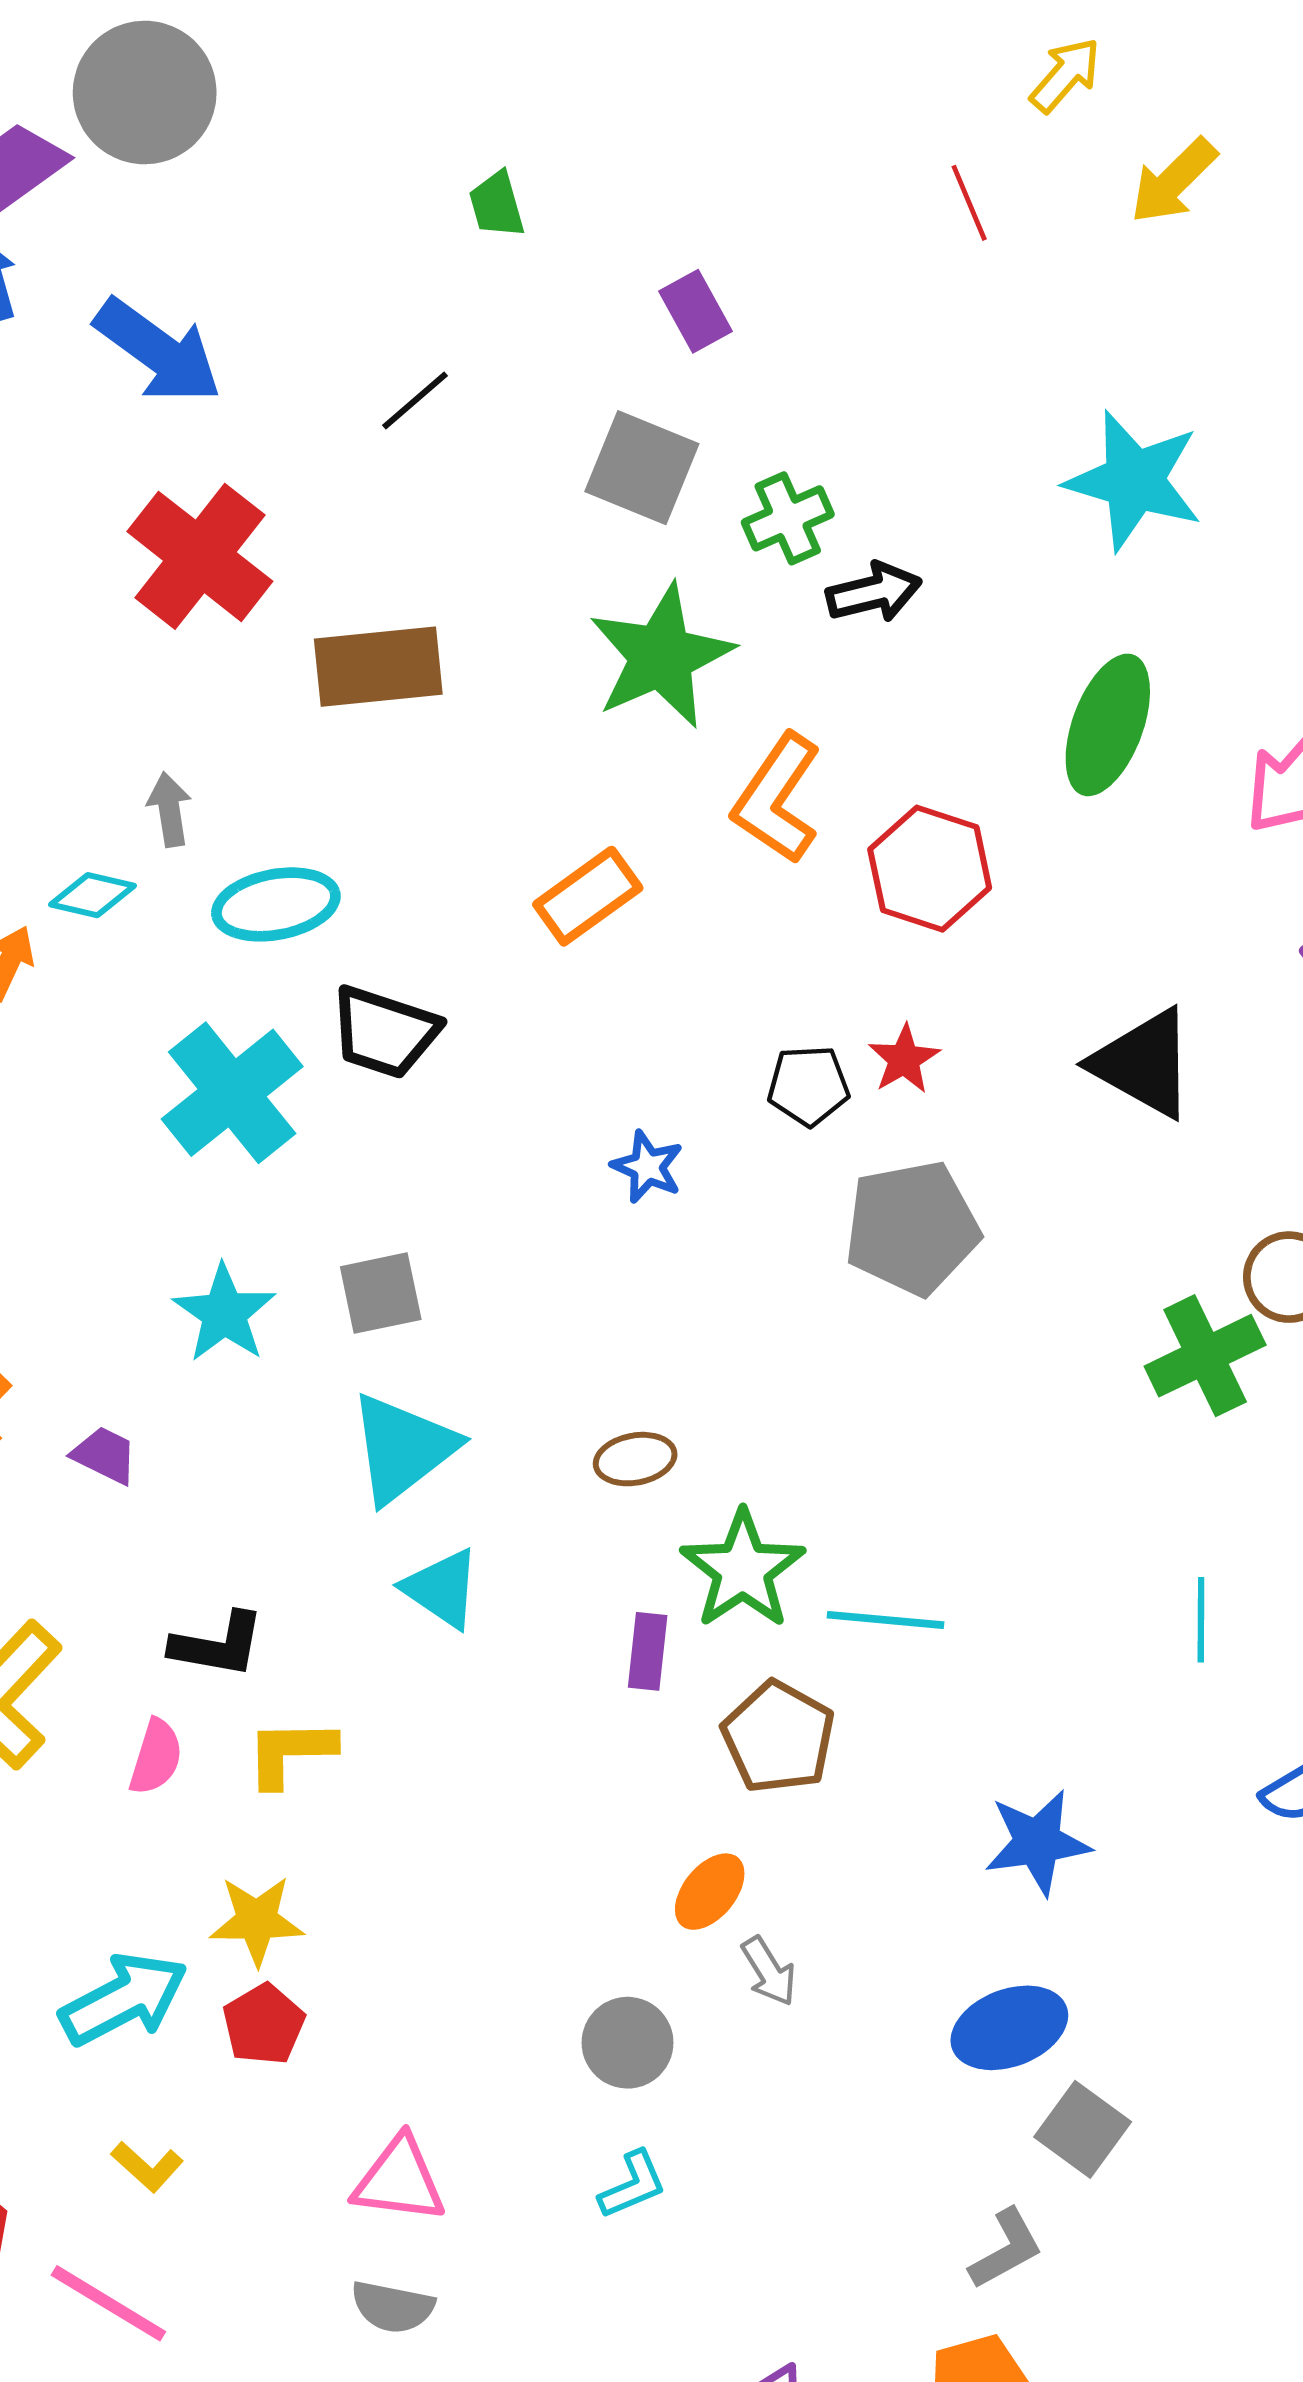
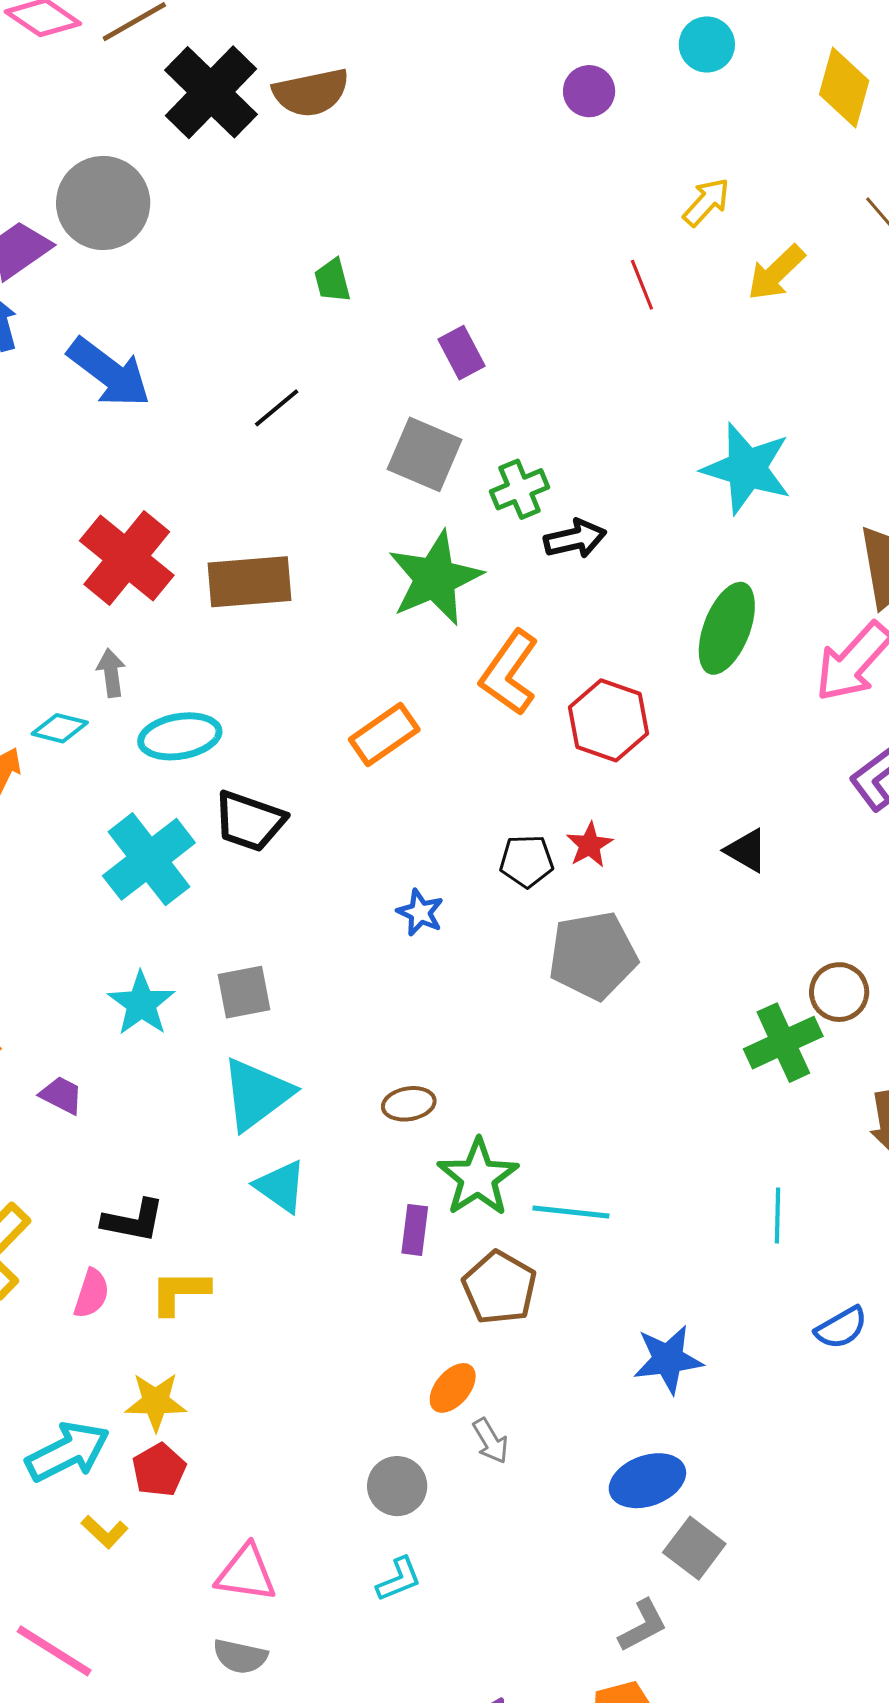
red cross: (200, 556) -> (127, 558), moved
black triangle: (1144, 1063) -> (746, 850), size x0.6
yellow L-shape: (147, 2167) -> (105, 1532), moved

